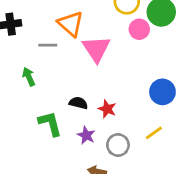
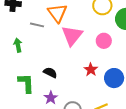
pink circle: (139, 29) -> (104, 41), moved
red star: (107, 109) -> (91, 70), moved

